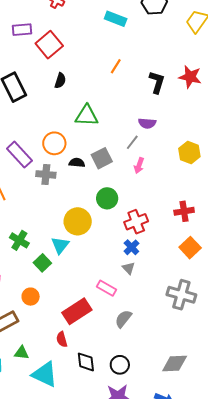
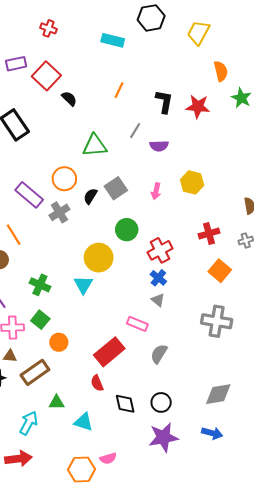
red star: (190, 77) -> (198, 107), moved
black semicircle: (60, 81) -> (69, 99), moved, turned -56
gray line: (132, 142) -> (135, 131), moved
yellow hexagon: (189, 152) -> (192, 182), moved
black semicircle: (77, 163) -> (90, 196), turned -56
gray cross: (46, 174) -> (59, 212), turned -30
green square: (42, 263) -> (40, 320), moved
cyan triangle: (45, 374) -> (84, 422), size x0.7

